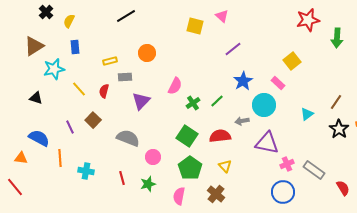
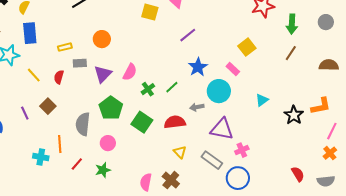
blue rectangle: (75, 47) -> (30, 33), size x1.5
purple triangle: (141, 101) -> (103, 74), moved
brown line: (336, 102) -> (291, 53), moved
gray semicircle: (128, 138) -> (83, 124), turned -105
orange line: (60, 158) -> (60, 144), moved
green pentagon: (190, 168) -> (111, 108), moved
gray rectangle: (314, 170) -> (212, 160), moved
red line: (122, 178) -> (77, 164), turned 56
pink semicircle: (179, 196) -> (146, 182), moved

